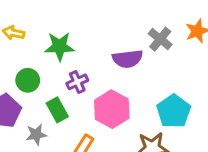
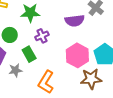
pink hexagon: (112, 109) -> (77, 55), moved

